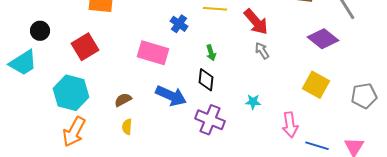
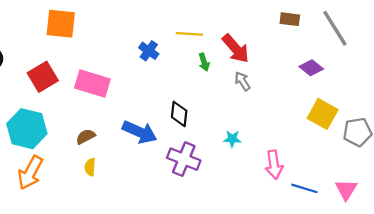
purple diamond: (323, 39) -> (311, 68), size x0.7
pink rectangle: (153, 53) -> (92, 84), moved
green arrow: (211, 53) -> (204, 62), moved
yellow square: (316, 85) -> (323, 114), moved

